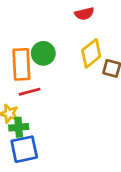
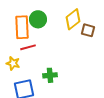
green cross: (19, 127) -> (50, 75), moved

